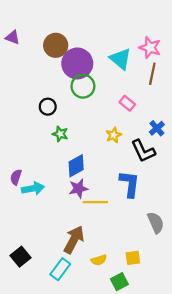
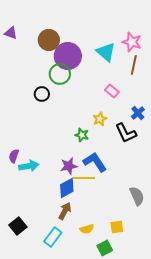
green circle: (83, 86) -> (60, 74), moved
green star: (60, 134) -> (82, 135), moved
blue diamond: (76, 166) -> (67, 188), moved
blue L-shape: (130, 184) -> (95, 162), moved, turned -40
brown arrow: (74, 240) -> (65, 211), size x0.7

